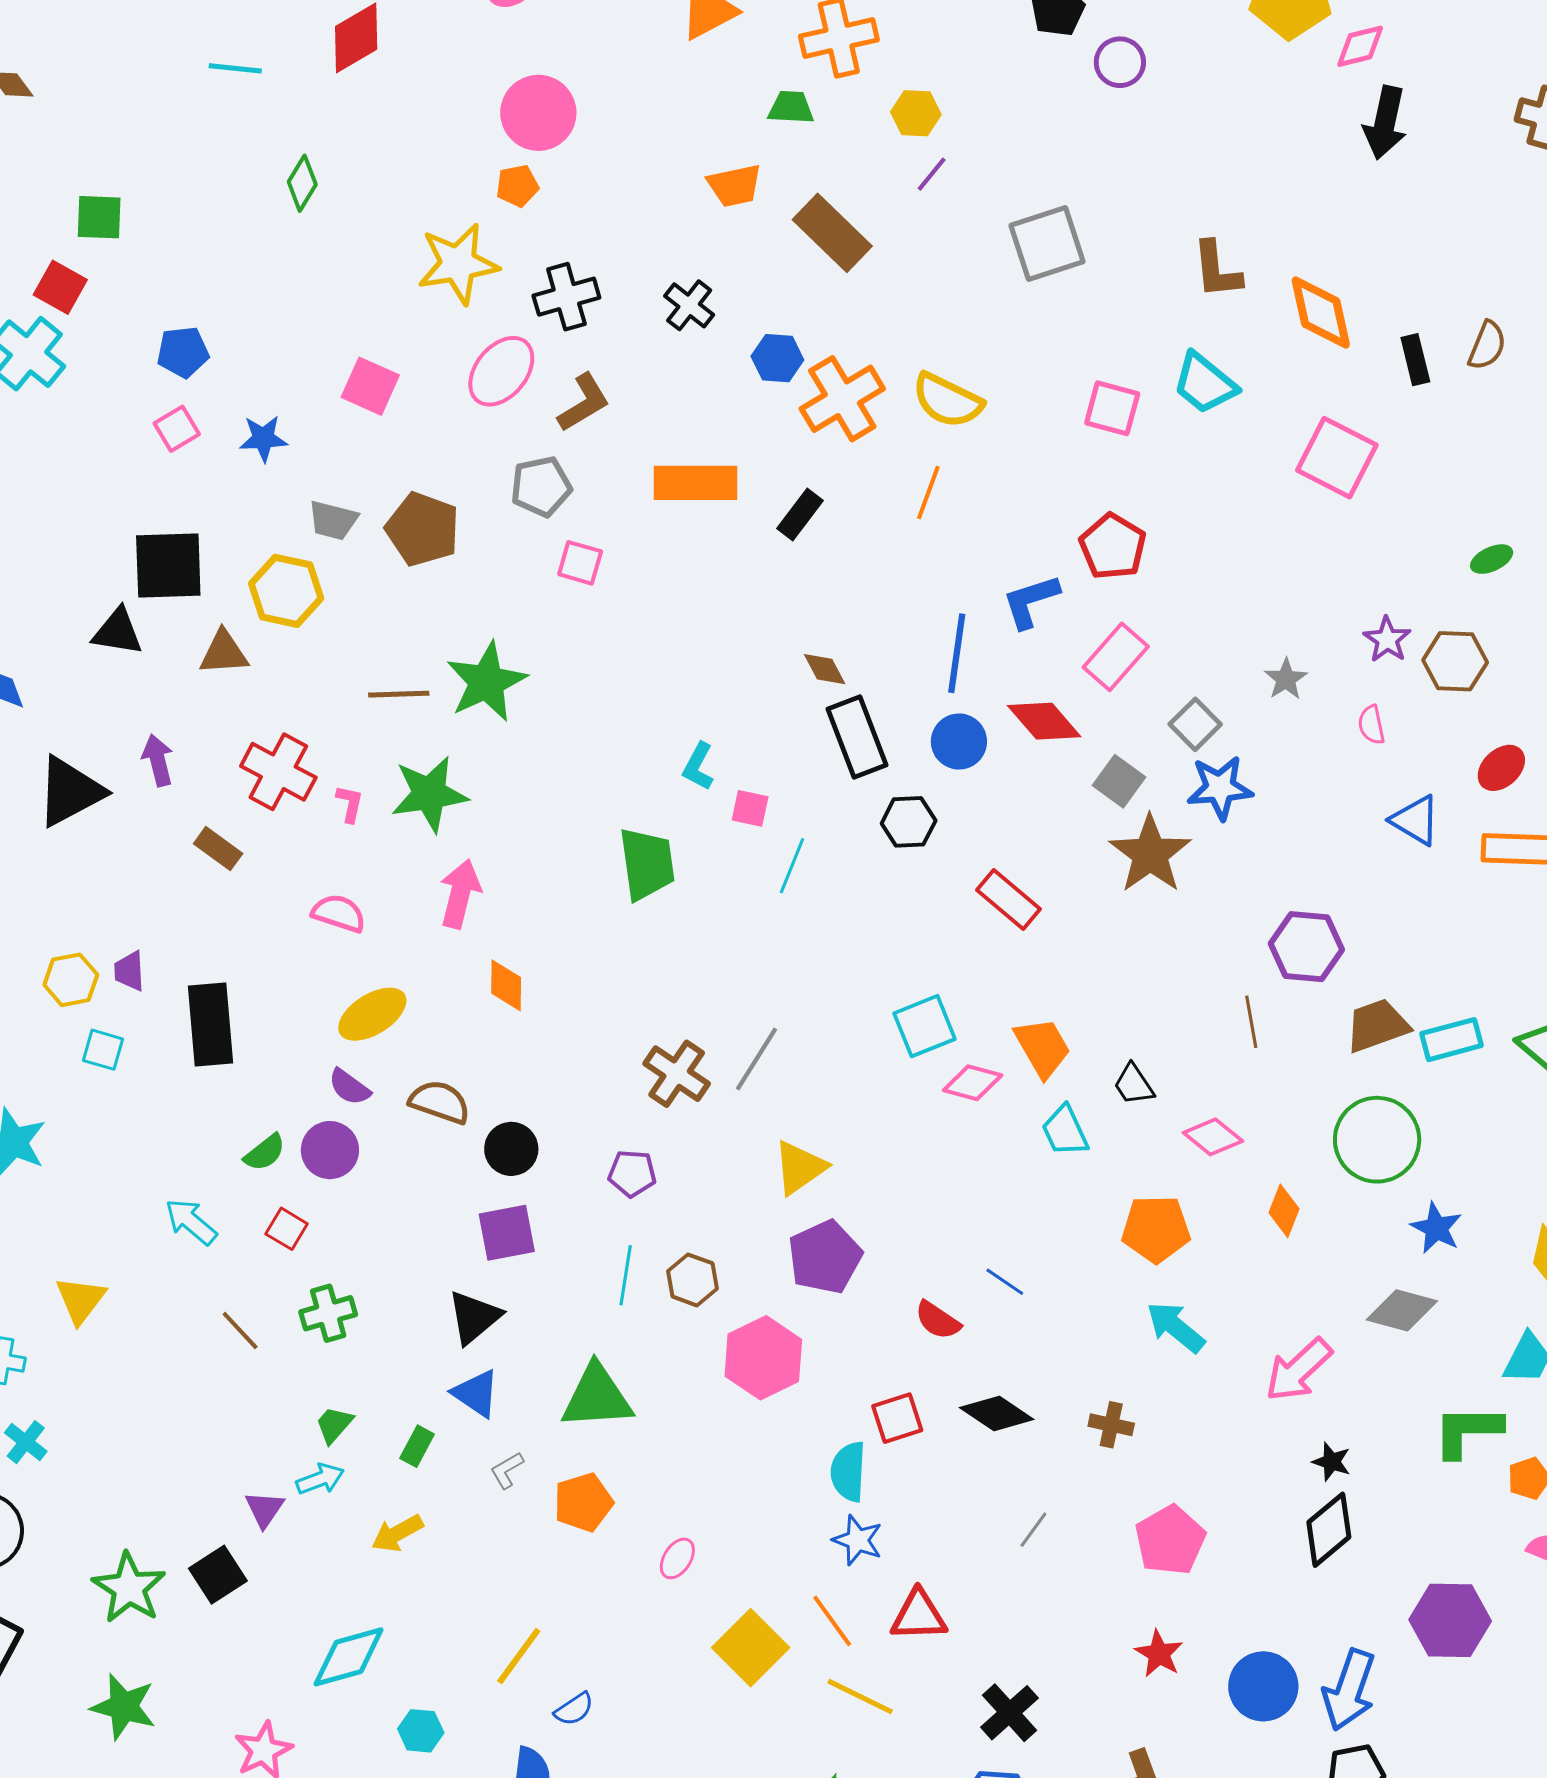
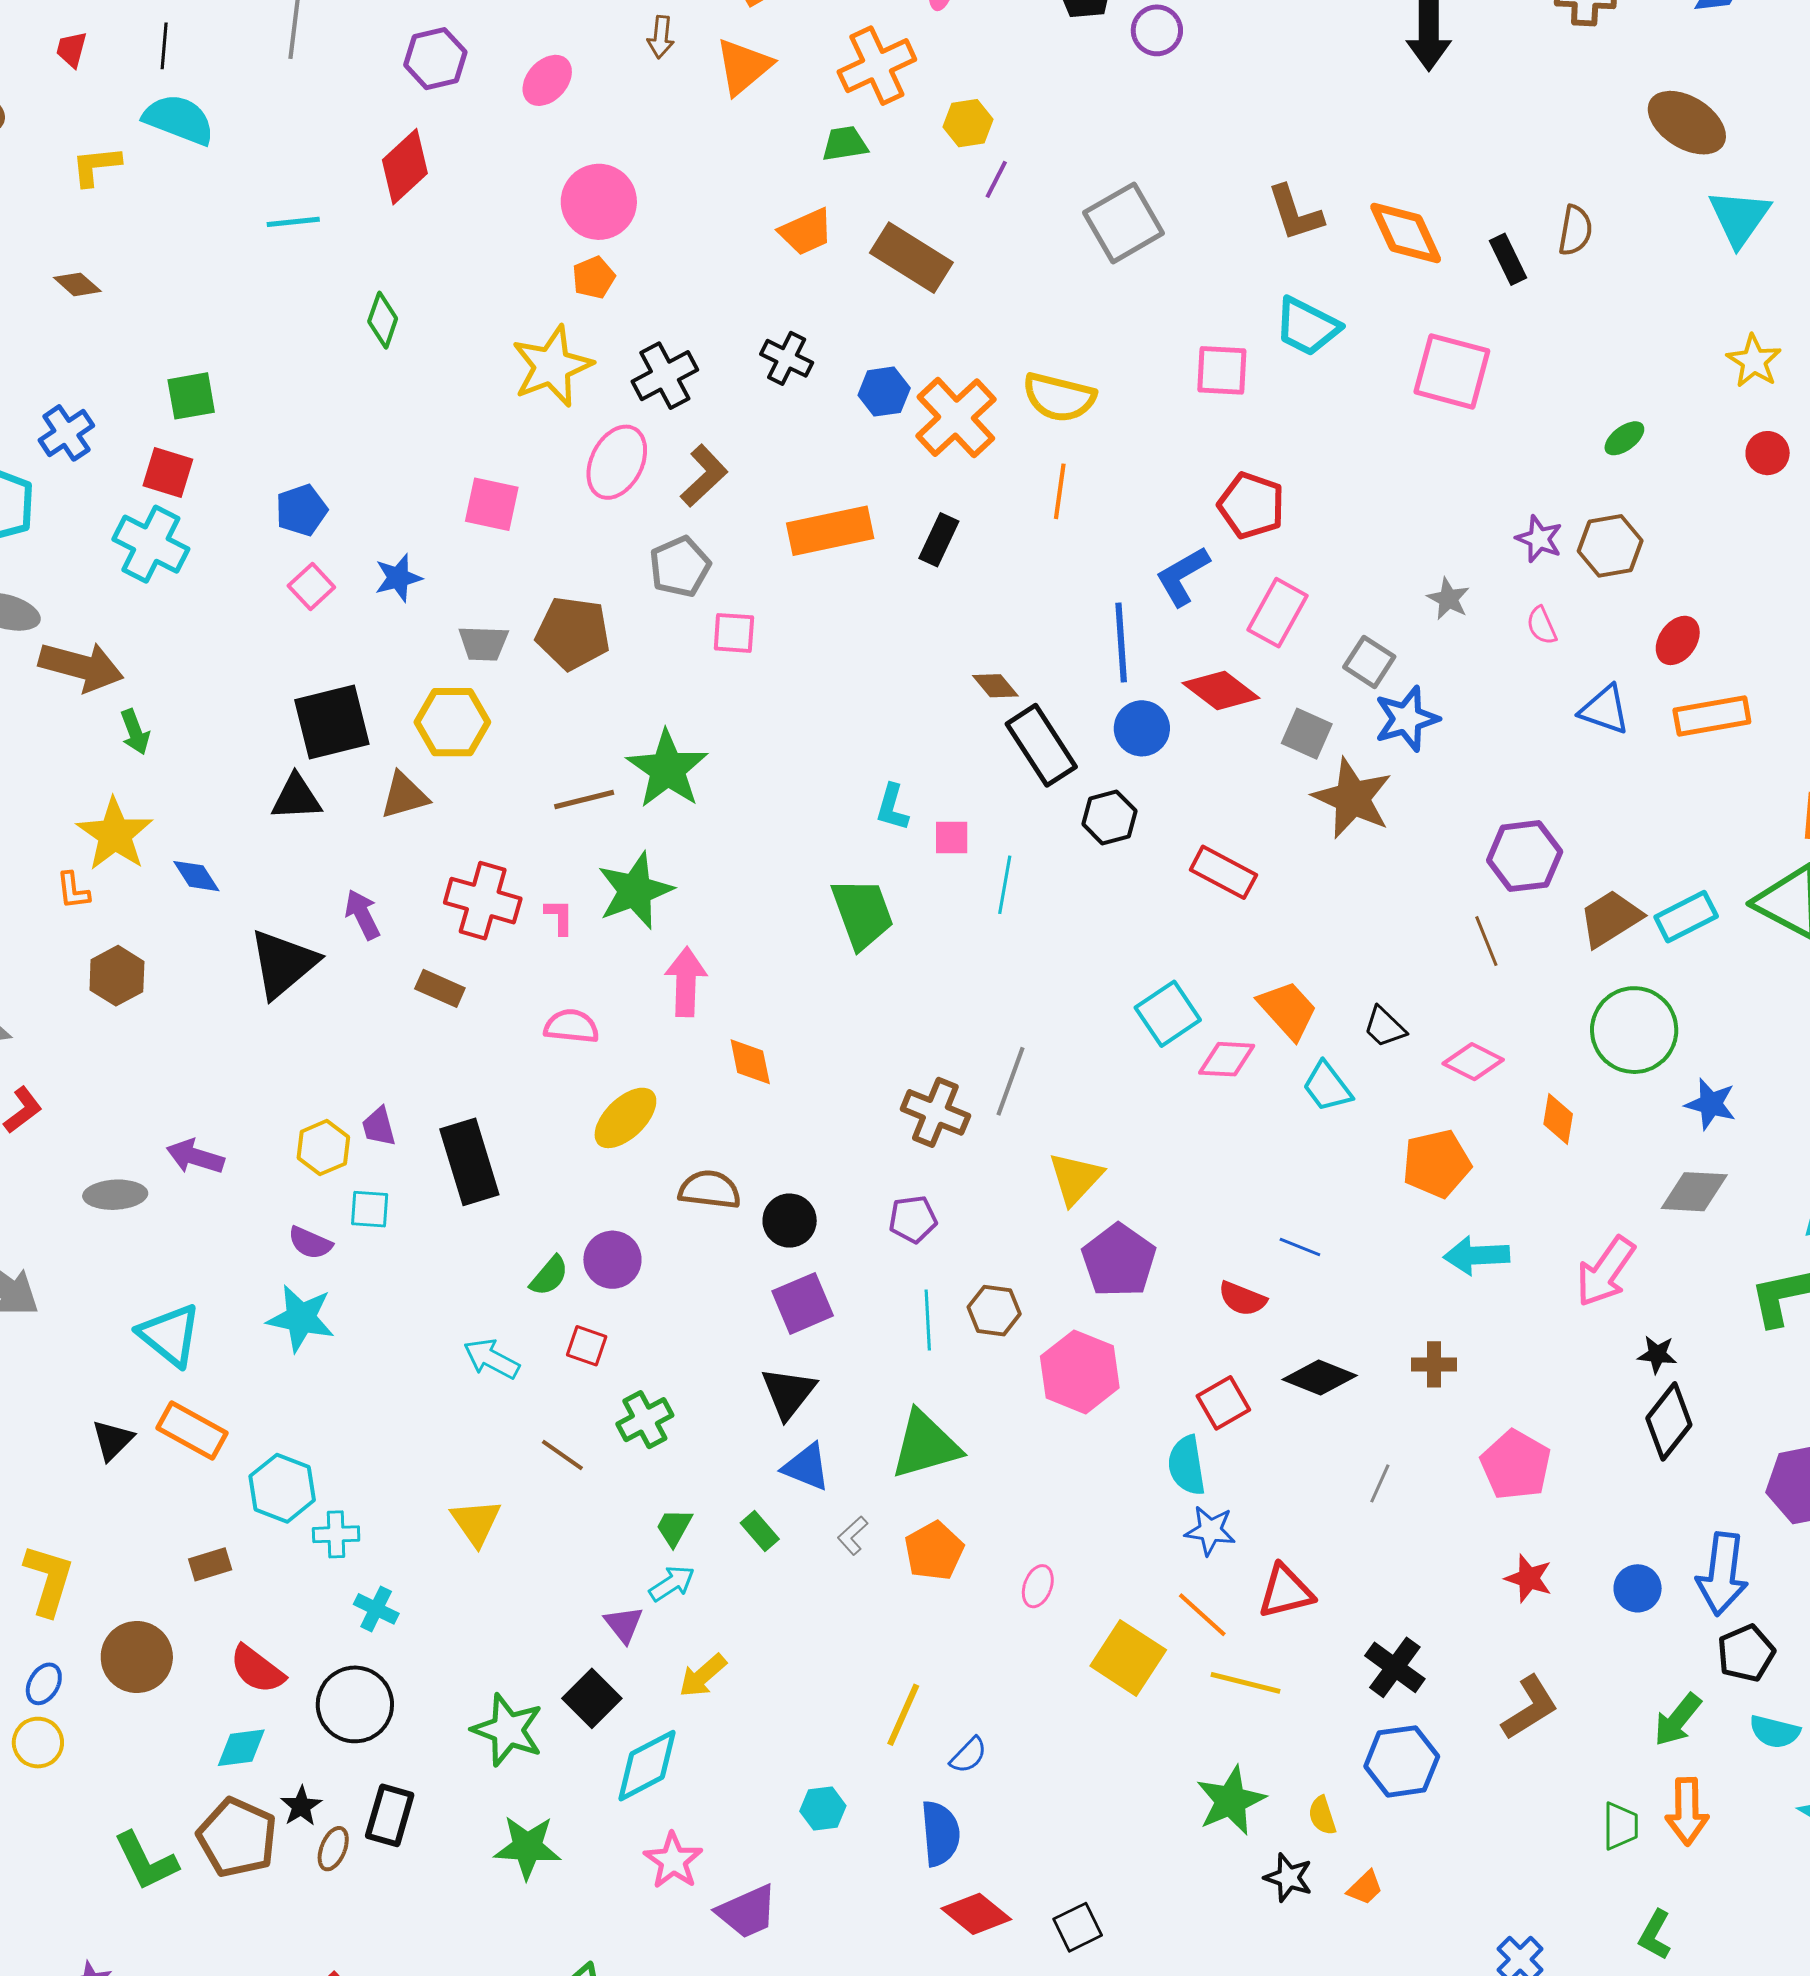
purple semicircle: (349, 1087) -> (310, 1243), moved
yellow triangle: (80, 1300) -> (476, 1522), moved
cyan arrow: (1176, 1327) -> (1476, 1255), turned -30
green rectangle: (417, 1446) -> (760, 1531), turned -57
yellow arrow: (397, 1533) -> (703, 1676), moved
cyan diamond: (349, 1657) -> (647, 1766), moved
blue circle: (1263, 1686) -> (1638, 1588), size x0.7

